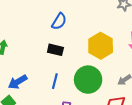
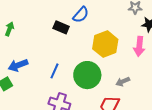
blue semicircle: (59, 21) -> (81, 15), moved
black rectangle: (55, 50) -> (61, 27), moved

